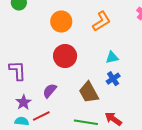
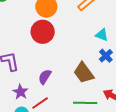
red circle: (65, 56) -> (43, 32), moved
cyan triangle: (112, 57) -> (102, 35), turned 40

